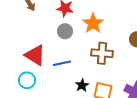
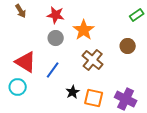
brown cross: (102, 53) -> (93, 60), turned 35
blue line: (62, 63) -> (53, 70), turned -42

